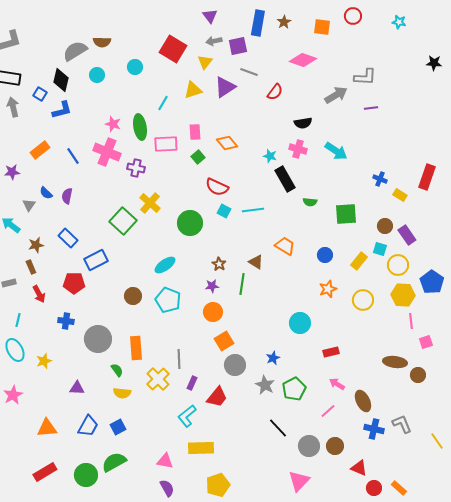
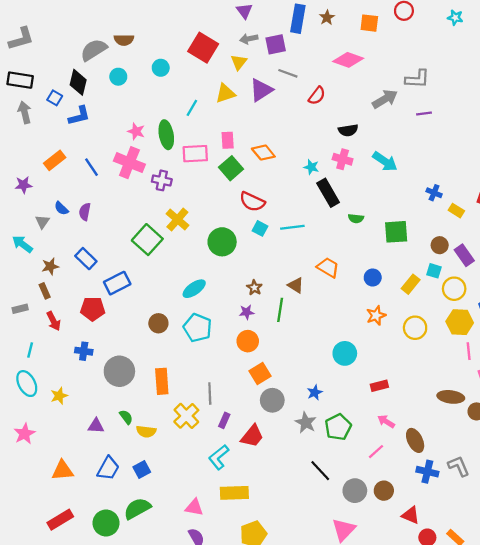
green square: (198, 157) -> (231, 168), size x1.5
green semicircle: (117, 370) -> (126, 417), moved

